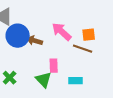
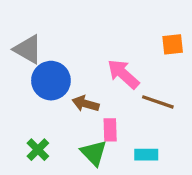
orange square: (89, 35) -> (173, 44), moved
brown arrow: (35, 41) -> (85, 104), moved

